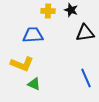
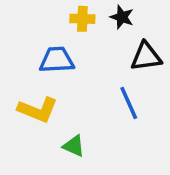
blue line: (86, 78) -> (129, 103), moved
green triangle: (34, 84) -> (74, 146), moved

